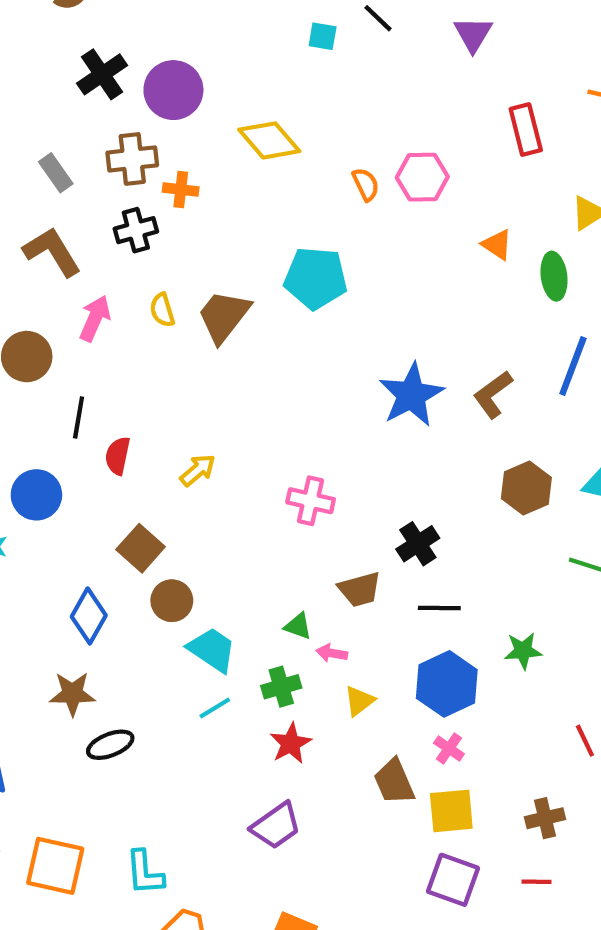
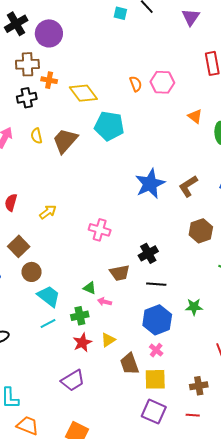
yellow diamond: (269, 140) -> (83, 93), moved
yellow triangle: (359, 701) -> (108, 340), moved

